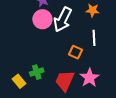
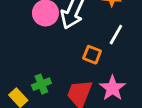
white line: (94, 38) -> (116, 35), turned 35

